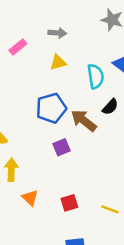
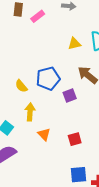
yellow triangle: (58, 62) -> (74, 44), moved
blue pentagon: (51, 108) -> (48, 78), moved

